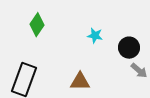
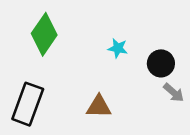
green diamond: (37, 25) -> (44, 34), size x1.4

